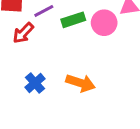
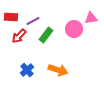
green rectangle: (73, 20) -> (46, 35), moved, turned -35

